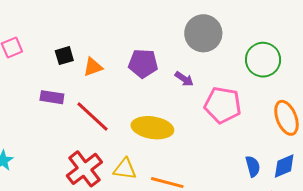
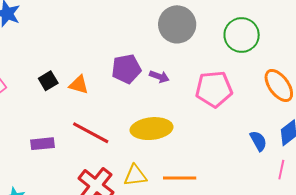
orange triangle: (93, 67) -> (79, 85), turned 50
purple arrow: (184, 79) -> (159, 77), moved
purple rectangle: (52, 97) -> (43, 144), moved

